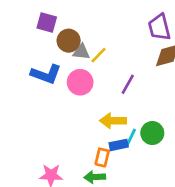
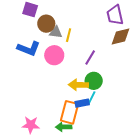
yellow line: (98, 55) -> (69, 35), turned -32
green circle: (152, 133) -> (94, 81), moved
orange rectangle: (102, 157) -> (70, 112), size x1.6

